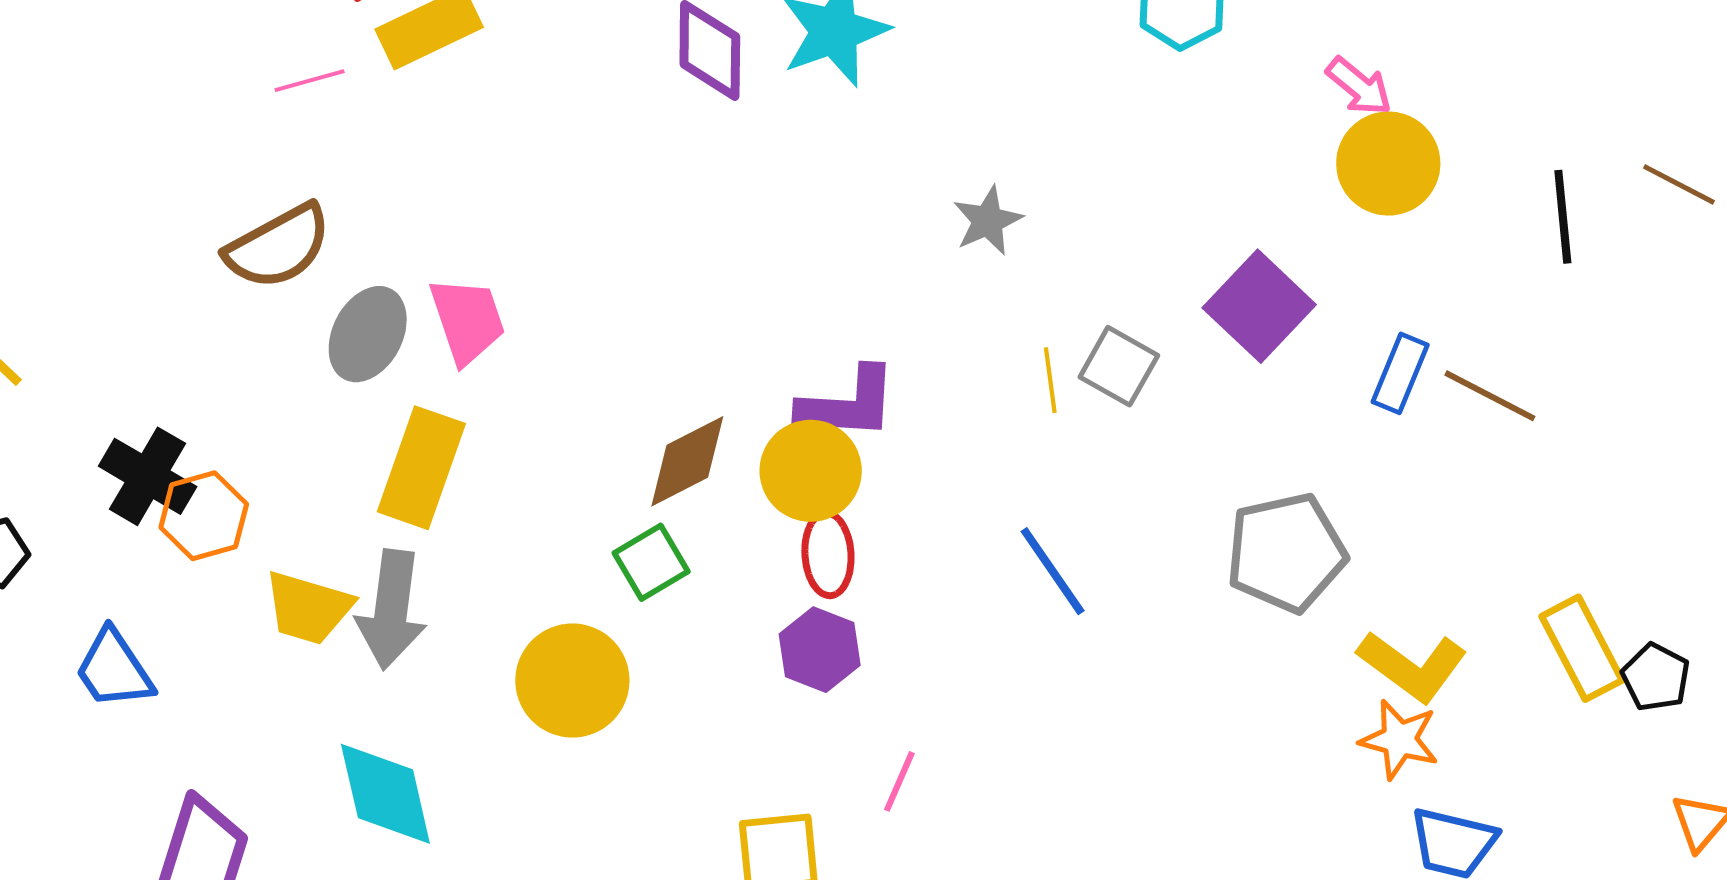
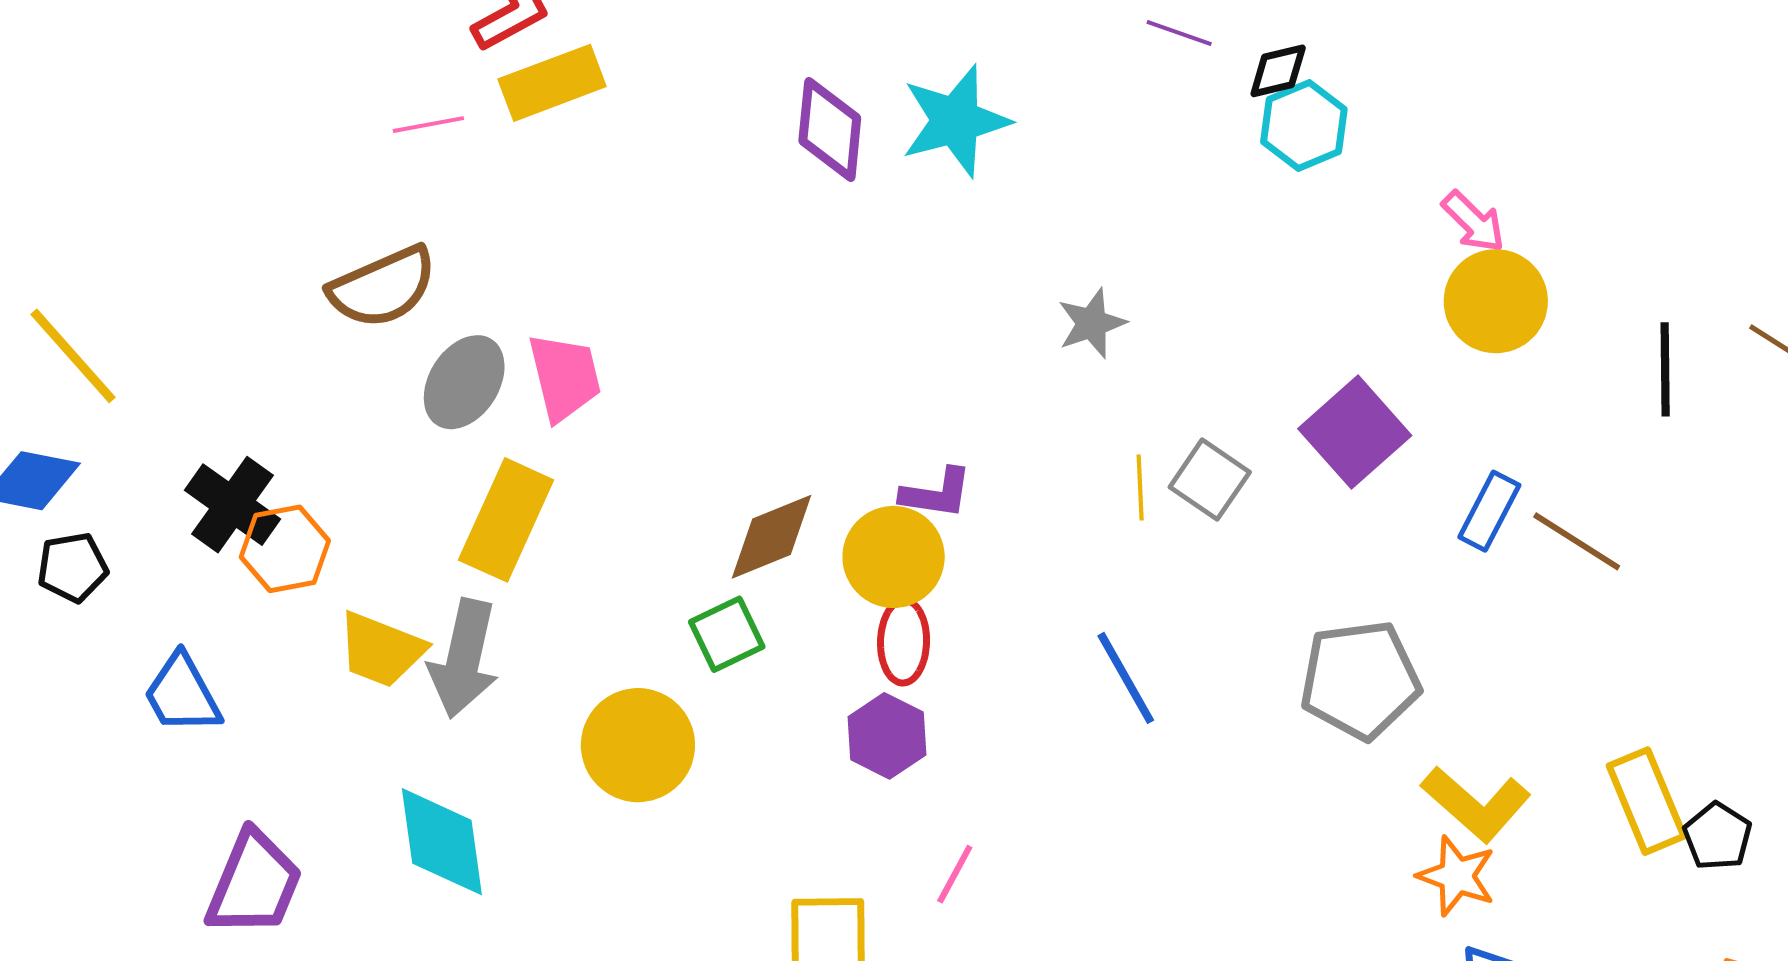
purple L-shape: (848, 404) -> (936, 493), size x0.7

